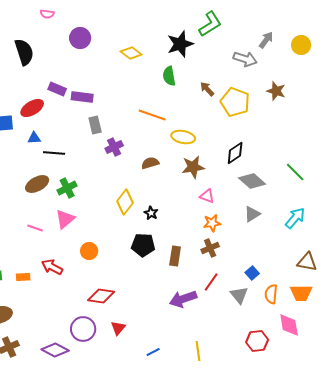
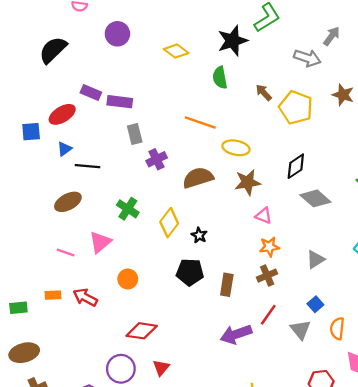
black semicircle: (24, 52) -> (53, 50), turned -116
blue triangle: (34, 138) -> (64, 149), turned -32
brown semicircle: (150, 163) -> (198, 178), size x1.5
green cross: (67, 188) -> (128, 209), moved, turned -30
gray triangle: (252, 214) -> (315, 259), moved
orange rectangle: (23, 277) -> (53, 295), moved

